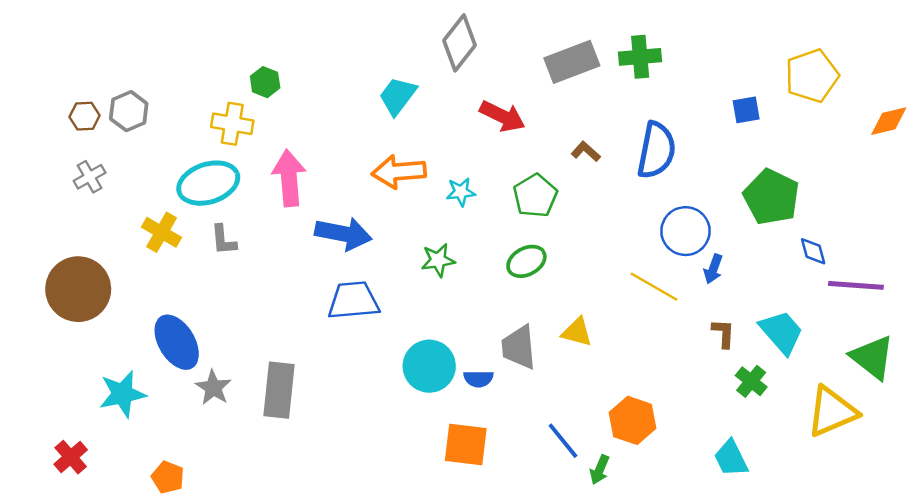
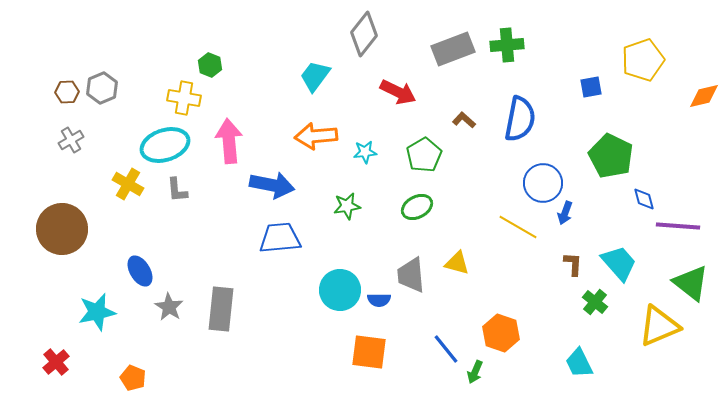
blue ellipse: (177, 342) -> (140, 271), size x0.7

